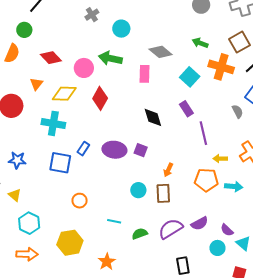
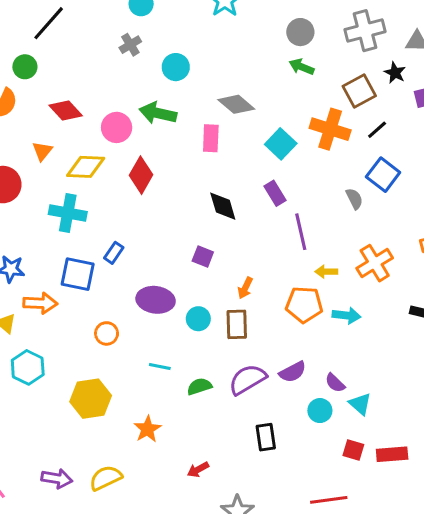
green arrow: (200, 43) -> (302, 67), moved
purple ellipse: (114, 150) -> (156, 300), moved
orange arrow: (27, 254) -> (40, 303), moved

